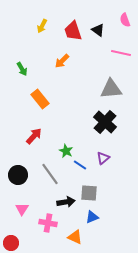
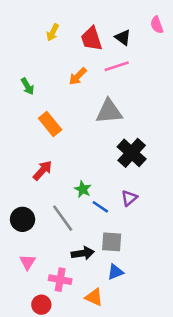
pink line: (121, 53) -> (117, 66), moved, turned -30
gray triangle: (111, 89) -> (109, 111), moved
red circle: (11, 243) -> (41, 305), moved

